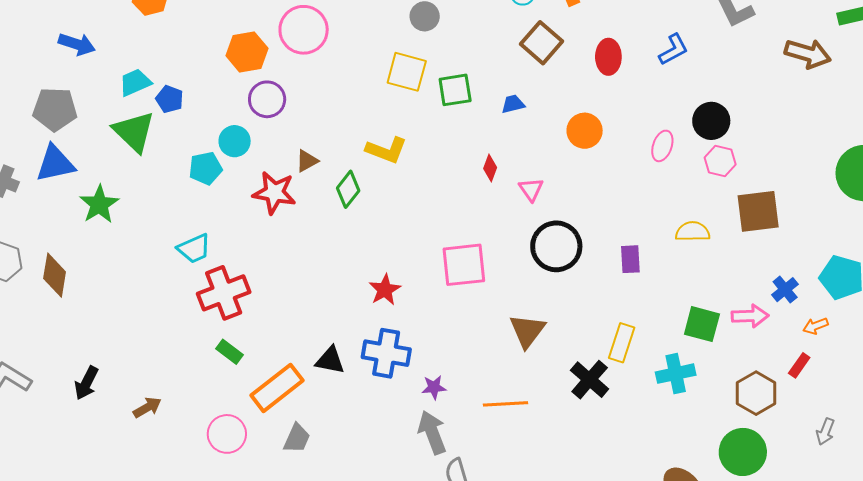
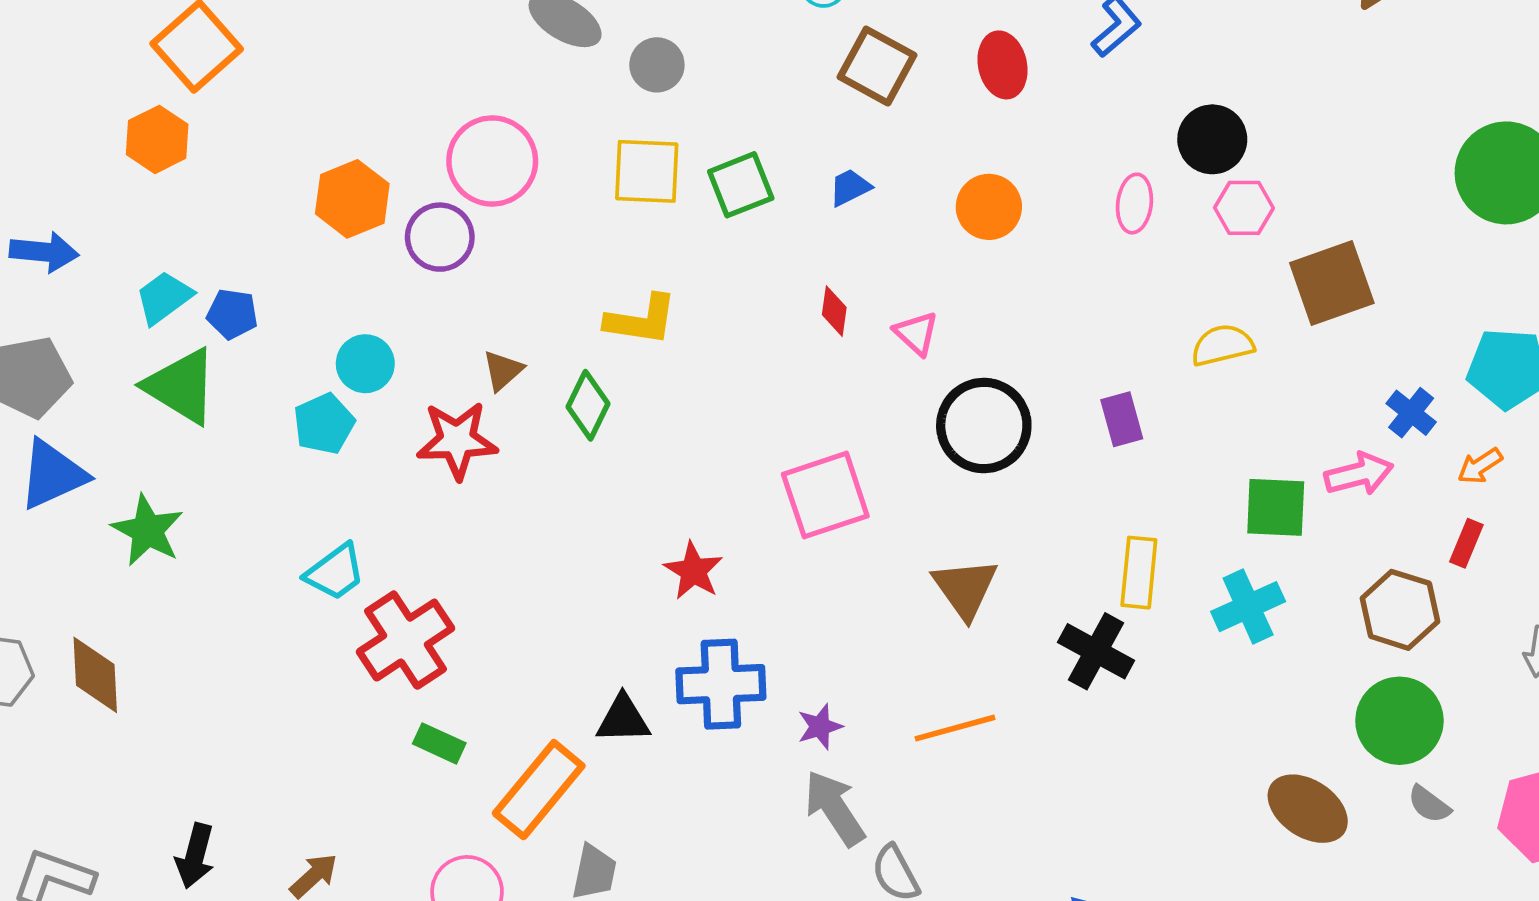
pink circle: (304, 30) -> (492, 161), moved
purple circle: (267, 99) -> (440, 237), moved

